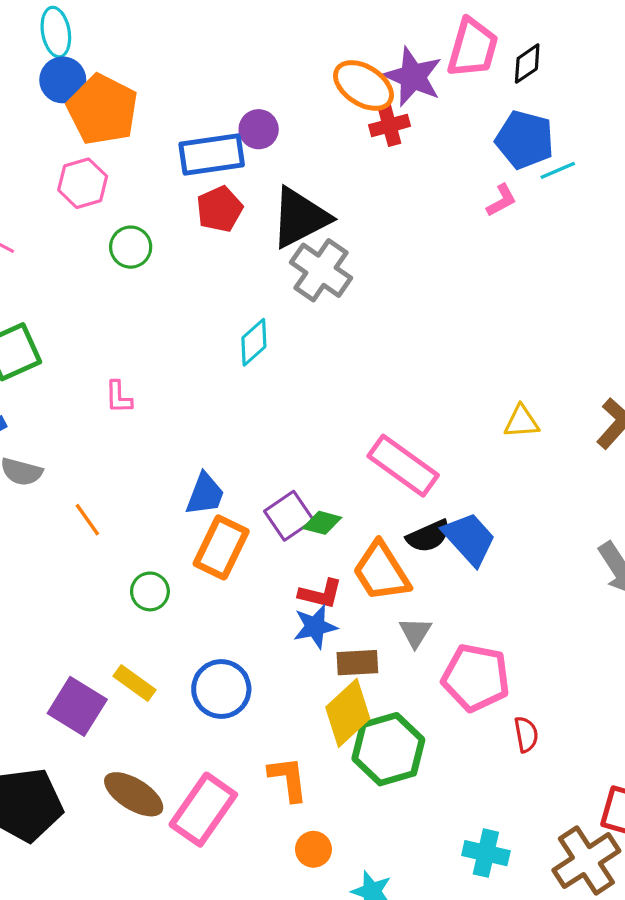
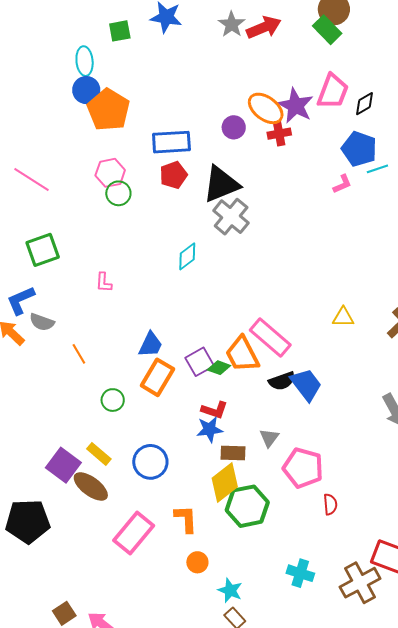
purple circle: (259, 129) -> (234, 127), moved
pink hexagon: (83, 183) -> (110, 173), moved
orange trapezoid: (381, 572) -> (242, 354), moved
brown ellipse: (134, 794) -> (91, 486), moved

